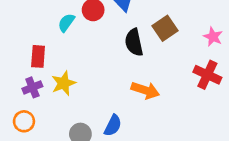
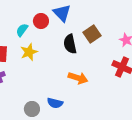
yellow star: (63, 83) -> (29, 52), moved
blue semicircle: (113, 126) -> (55, 103), turned 77

